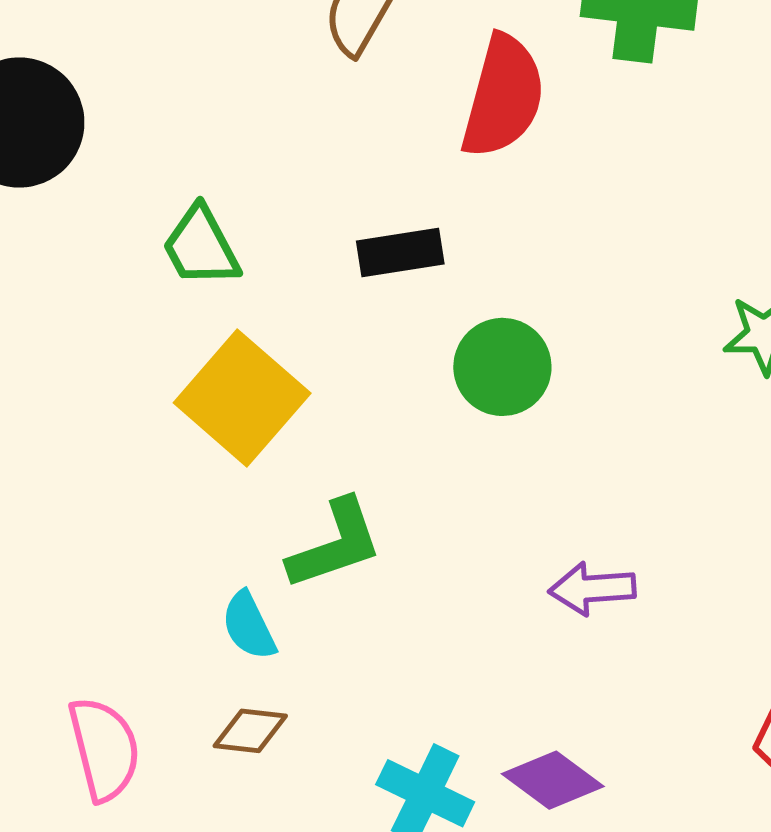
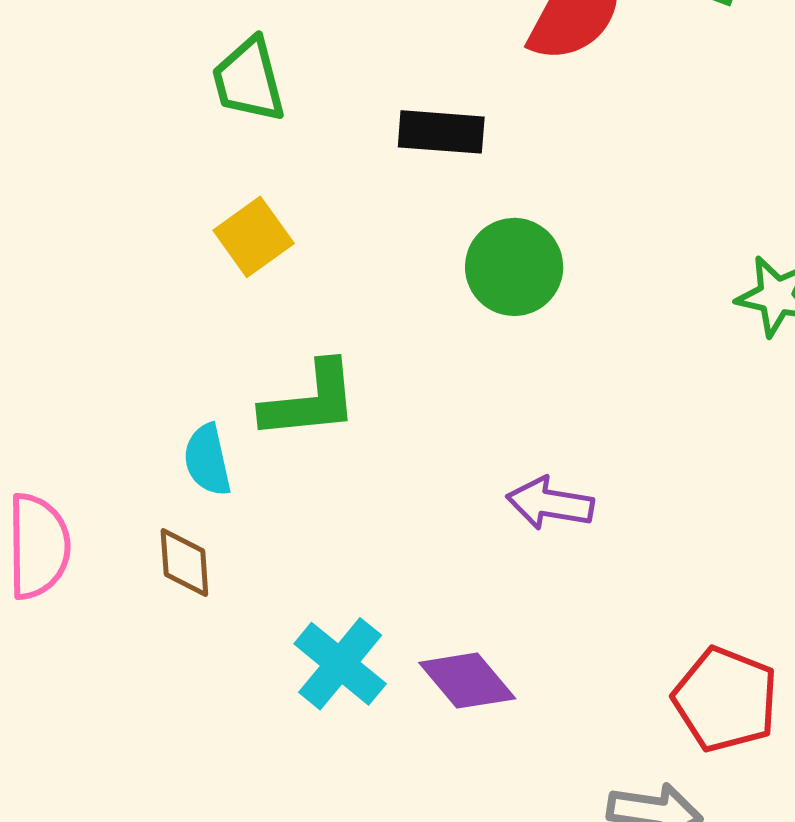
yellow square: (242, 398) -> (254, 237), size x0.6
brown diamond: (250, 731) -> (184, 563), turned 66

